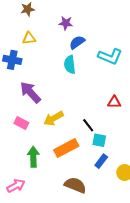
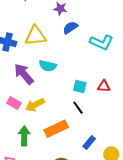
yellow triangle: (29, 38) -> (35, 36), moved, size x1.6
cyan semicircle: (70, 65) -> (48, 66), moved, turned -72
yellow arrow: (53, 118) -> (35, 105), moved
cyan square: (99, 140) -> (80, 87), moved

